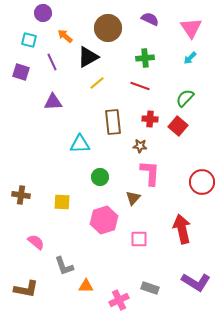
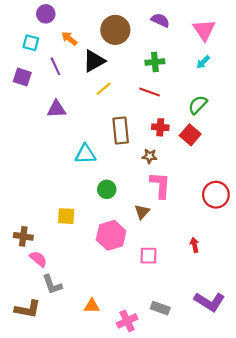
brown cross: (21, 195) -> (23, 236), moved
red arrow: (182, 229) -> (195, 245), size x0.5
gray L-shape: (64, 266) -> (52, 285), moved

